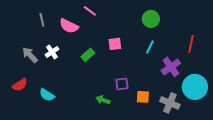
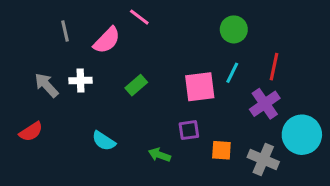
pink semicircle: (69, 26) -> (107, 40), turned -72
pink square: (115, 44) -> (200, 87), moved, size x1.5
red line: (191, 44) -> (274, 67), moved
white cross: (52, 52) -> (81, 81), turned 32
cyan semicircle: (47, 95) -> (104, 141), moved

